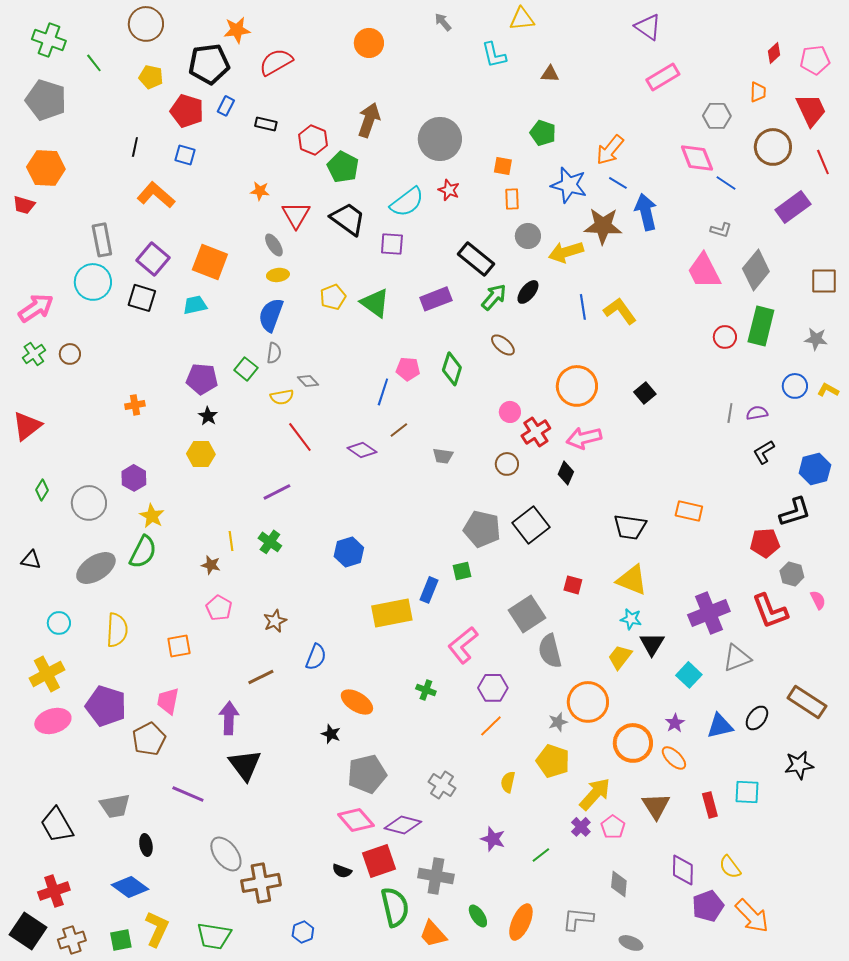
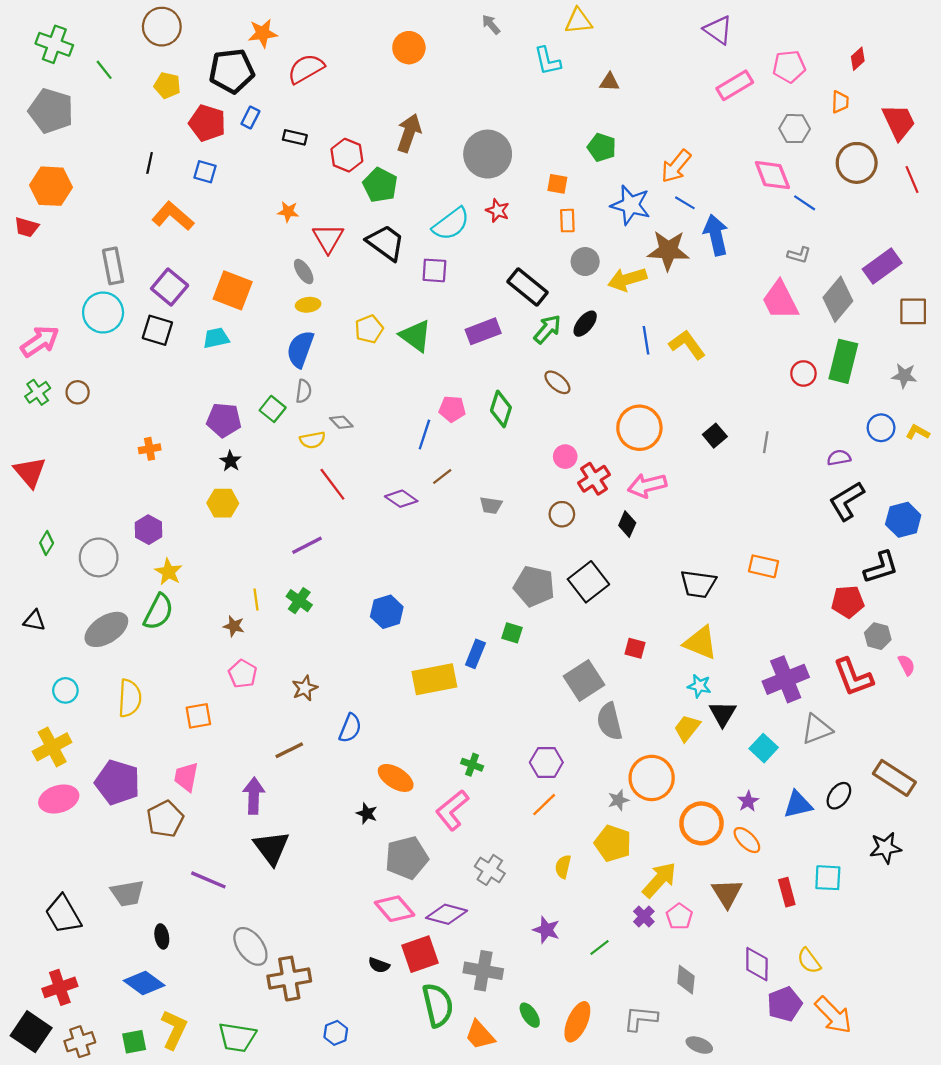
pink pentagon: (815, 60) -> (789, 66), moved
purple rectangle: (793, 207) -> (882, 266), moved
gray line: (730, 413) -> (766, 442), moved
red triangle: (27, 426) -> (30, 472), turned -32
black L-shape: (764, 452) -> (847, 501), size x1.5
green square: (462, 571) -> (512, 633), turned 30
pink L-shape: (463, 645) -> (452, 810), moved

